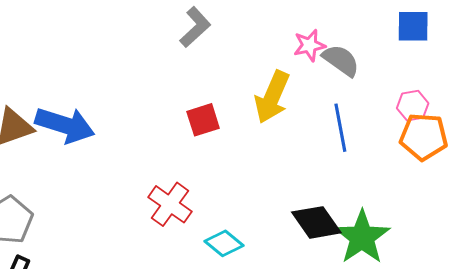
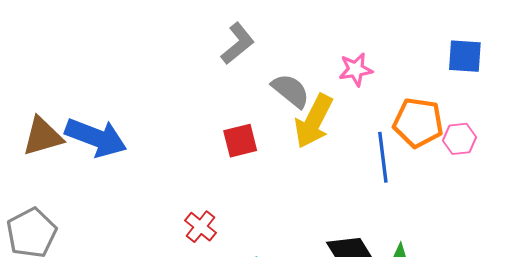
gray semicircle: (341, 60) -> (291, 91), moved
orange pentagon: (424, 137) -> (418, 123), moved
red cross: (170, 204) -> (201, 227), size x0.7

